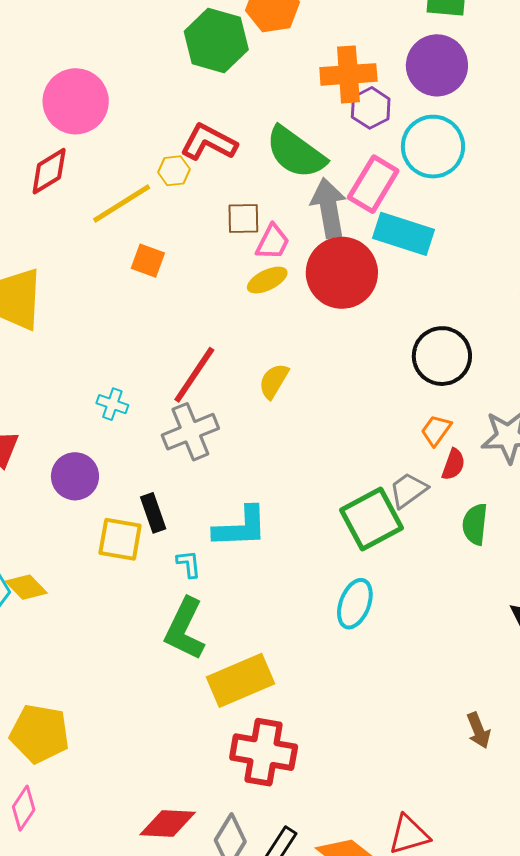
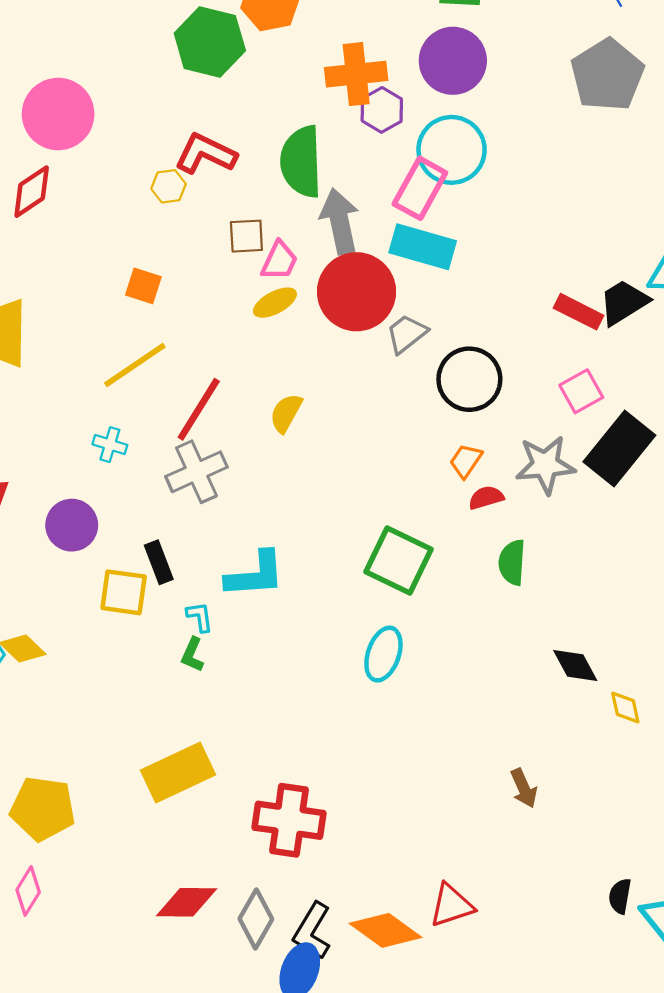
green semicircle: (296, 153) -> (301, 162), turned 54
pink rectangle: (373, 184) -> (420, 188), moved
yellow line: (122, 203) -> (135, 365), moved
red semicircle: (453, 464) -> (486, 498), turned -124
gray trapezoid: (408, 490) -> (407, 334), moved
green square: (372, 519) -> (398, 561), turned -34
green L-shape: (185, 629) -> (192, 655), moved, size x0.5
yellow rectangle: (240, 680) -> (178, 773), moved

